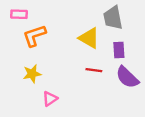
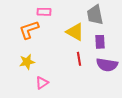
pink rectangle: (19, 14) -> (44, 12), moved
red line: (94, 70) -> (79, 59), turned 72
purple semicircle: (127, 77) -> (107, 65), turned -35

